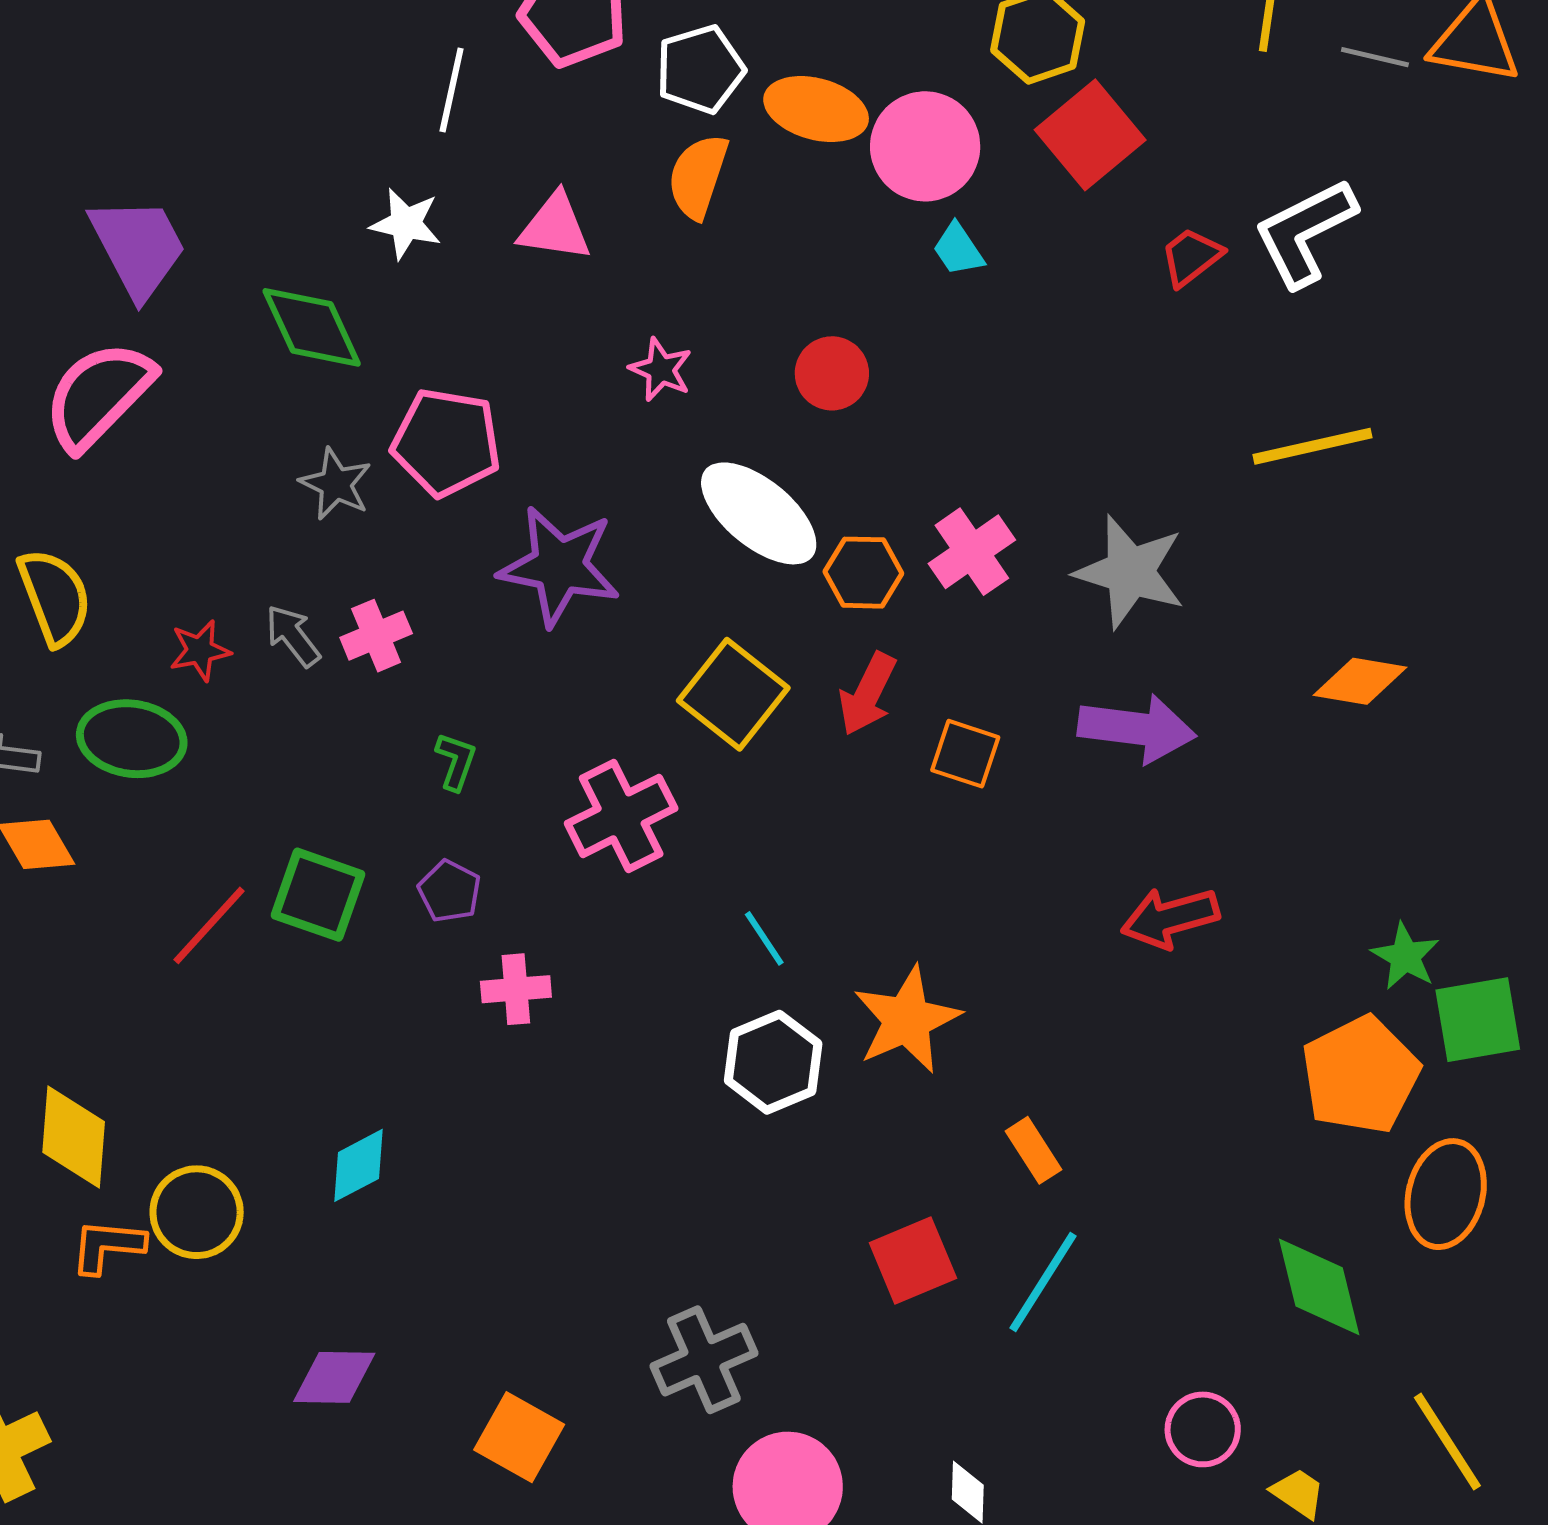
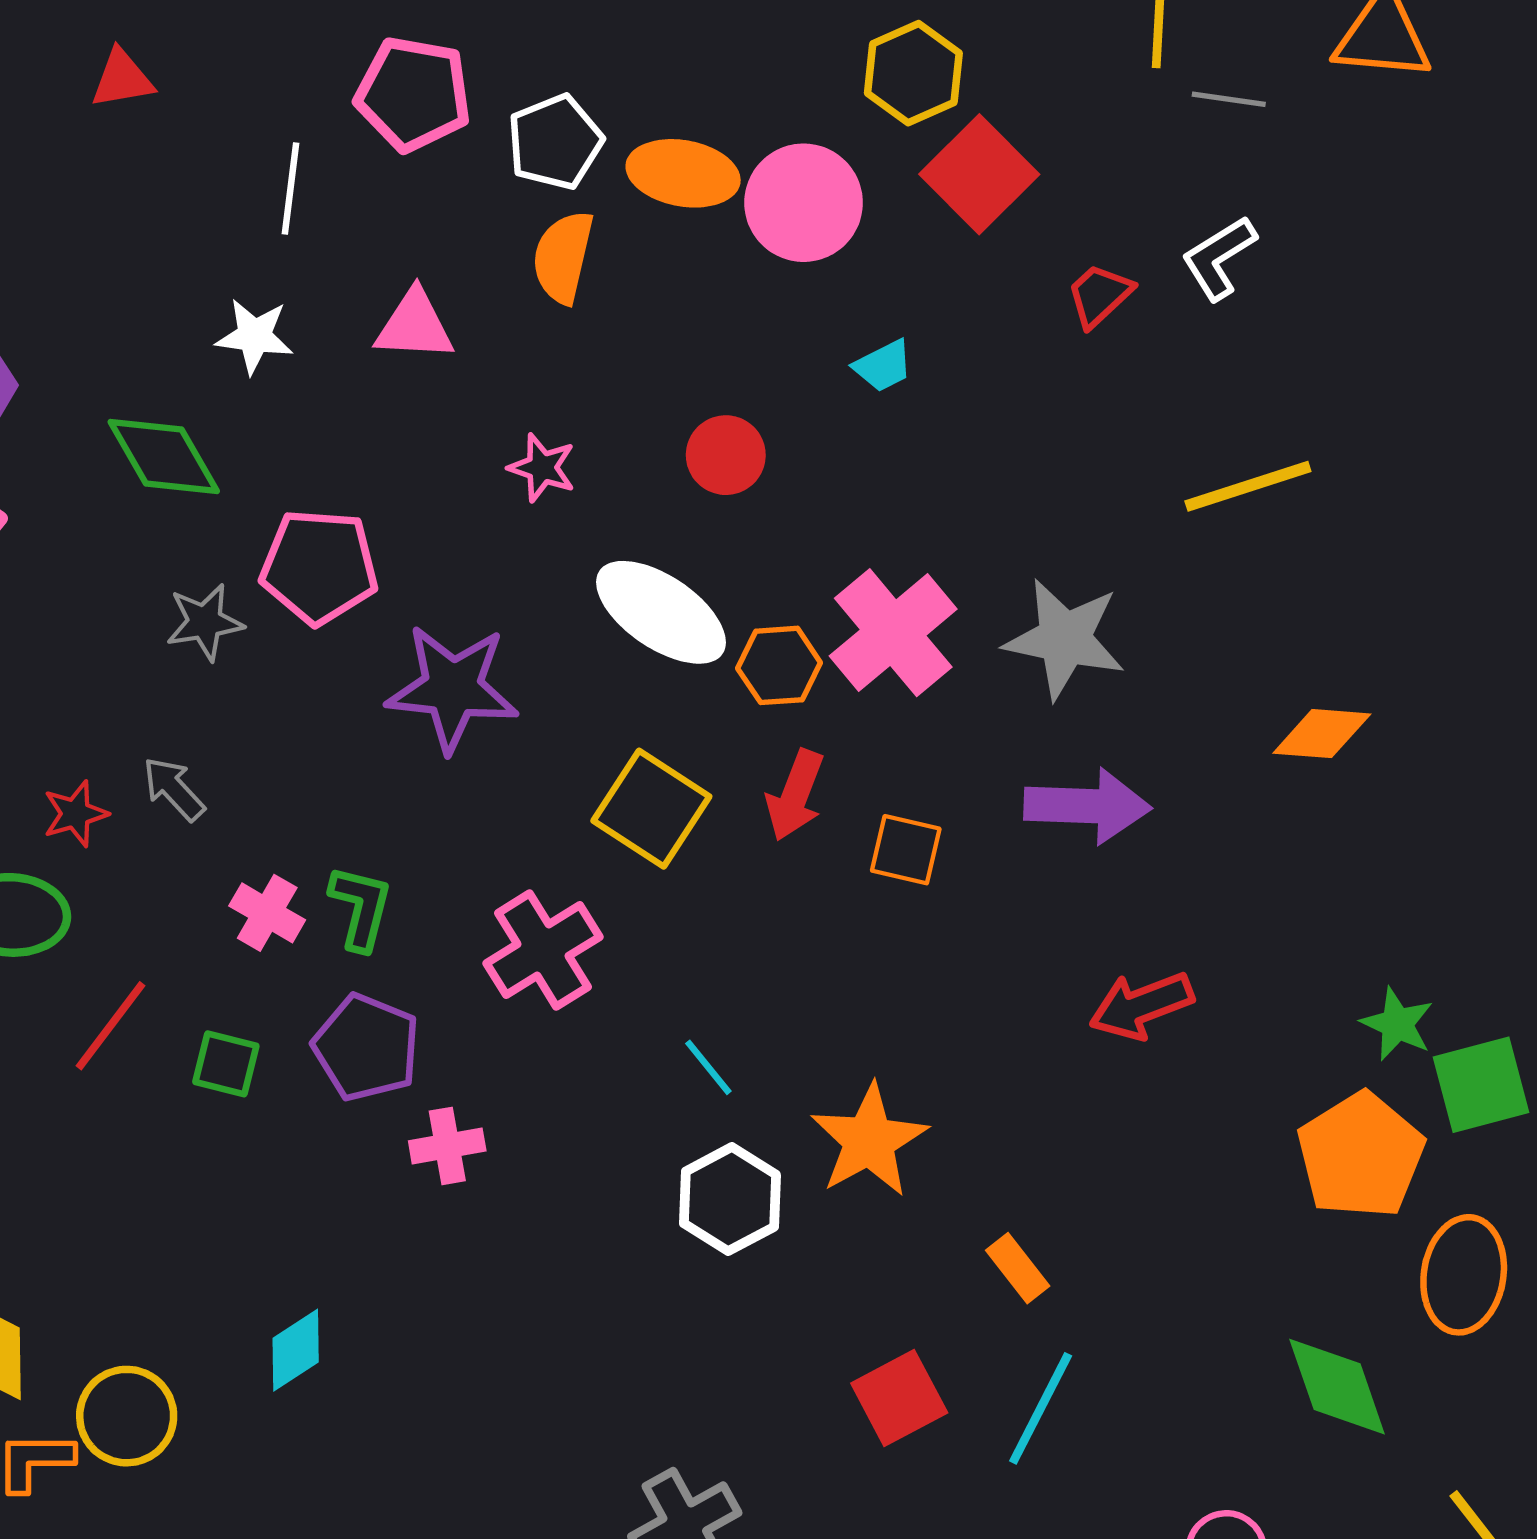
gray line: (1375, 57) -> (1229, 99), moved
white L-shape: (1305, 232) -> (1219, 258), size x0.7
cyan trapezoid: (958, 249) -> (883, 366), moved, turned -78
gray star: (336, 484) -> (205, 622), turned -30
pink cross: (972, 552) -> (893, 633), size x1.4
pink cross: (376, 636) -> (267, 913), moved, turned -32
green L-shape: (456, 761) -> (361, 908), size x1.4
purple pentagon: (449, 891) -> (366, 1047), size x1.6
green square: (318, 895) -> (226, 1064), size x0.7
red line: (209, 925) -> (110, 1026), moved

